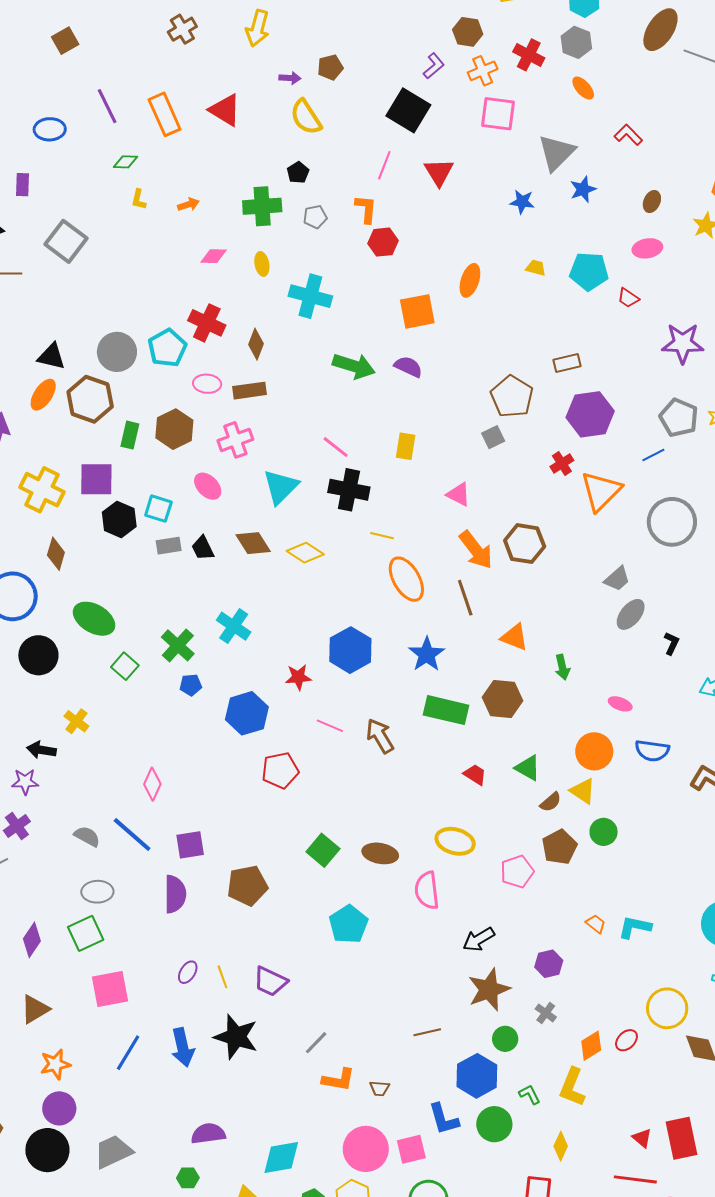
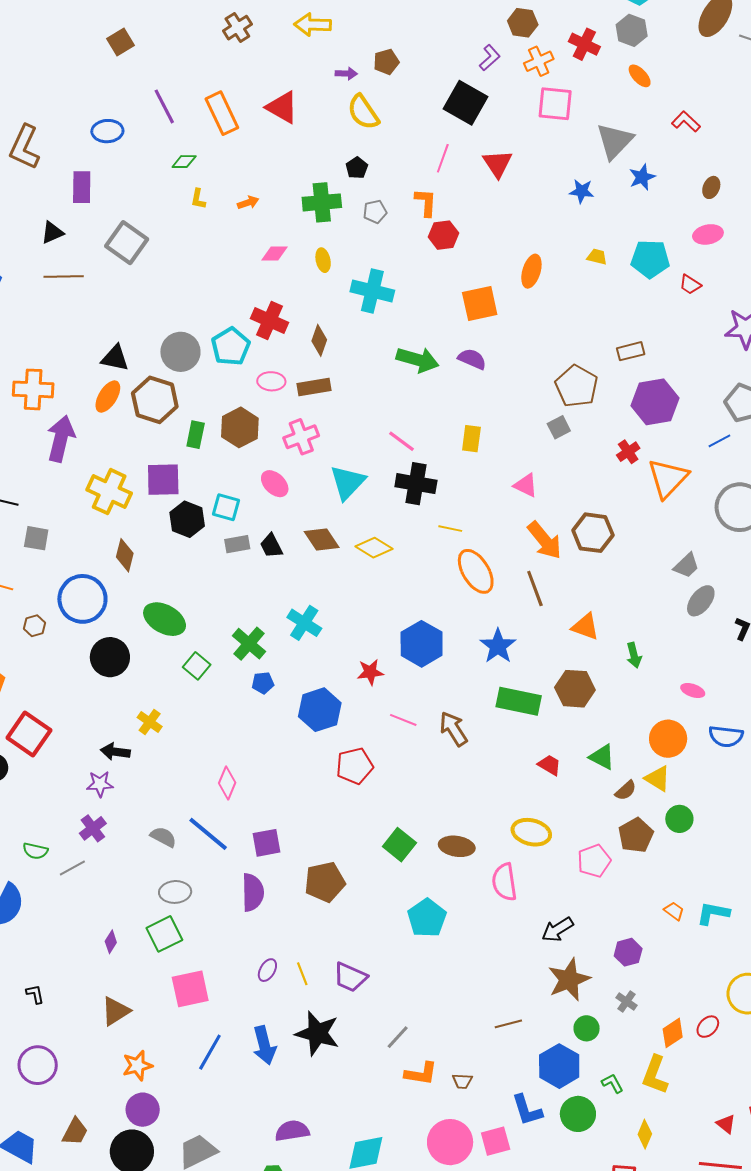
yellow arrow: (258, 28) -> (313, 25), turned 78
purple rectangle: (23, 185) -> (82, 187), size x1.4
purple diamond: (32, 940) -> (111, 942), size x0.7

